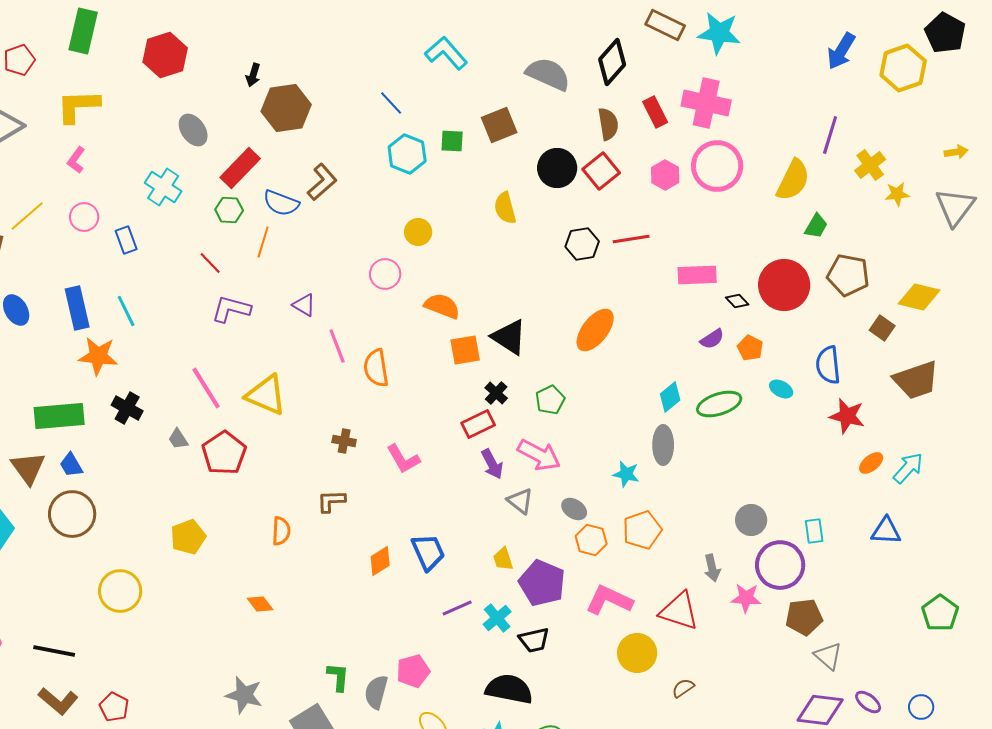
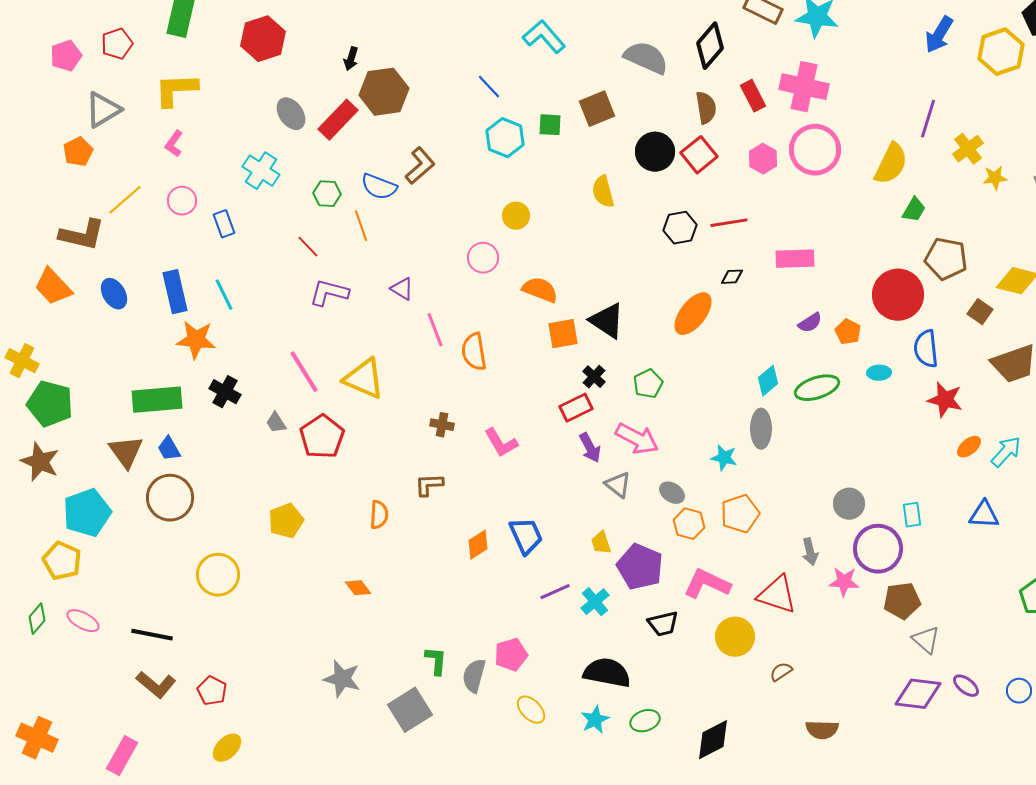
red rectangle: (240, 168) -> (338, 120), moved
orange line: (263, 242) -> (361, 226), turned -36
red circle: (784, 285) -> (898, 295), moved
black diamond: (737, 301) -> (732, 277), moved, turned -50
cyan ellipse: (781, 389) -> (879, 373), turned -30
black trapezoid: (534, 640) -> (663, 624), moved

